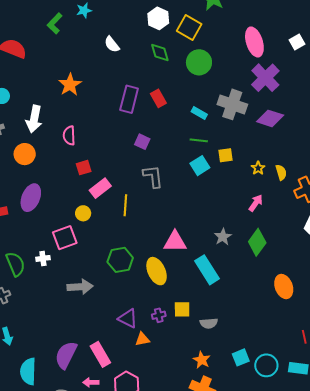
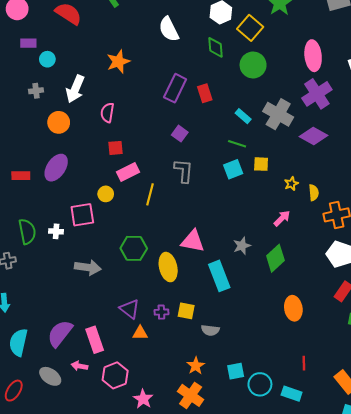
white semicircle: (112, 44) -> (169, 29), size x1.4

